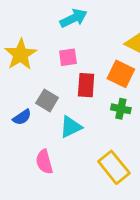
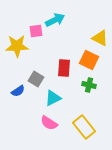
yellow star: (21, 54) -> (17, 46), turned 30
pink square: (68, 57) -> (36, 31), moved
pink semicircle: (44, 162) -> (49, 123), moved, turned -42

